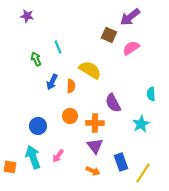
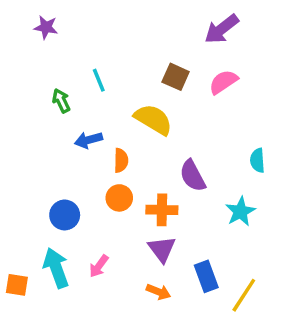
brown square: (109, 35) -> (176, 77), moved
blue arrow: (52, 82) -> (89, 140), turned 49
orange semicircle: (71, 86) -> (121, 160), moved

